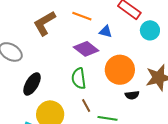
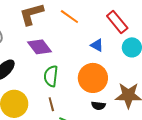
blue triangle: (106, 32) -> (97, 45), moved
purple diamond: (86, 49) -> (40, 47), moved

